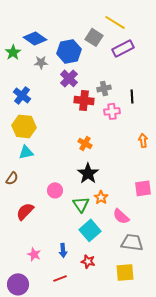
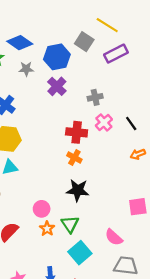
black line: (132, 96) -> (131, 124), moved, turned -32
red cross: (84, 100) -> (77, 132), moved
pink cross: (112, 111) -> (104, 122), turned -35
orange arrow: (143, 140) -> (138, 154), turned -104
black star: (88, 173) -> (78, 190), turned -30
orange star: (101, 197) -> (47, 229), moved

